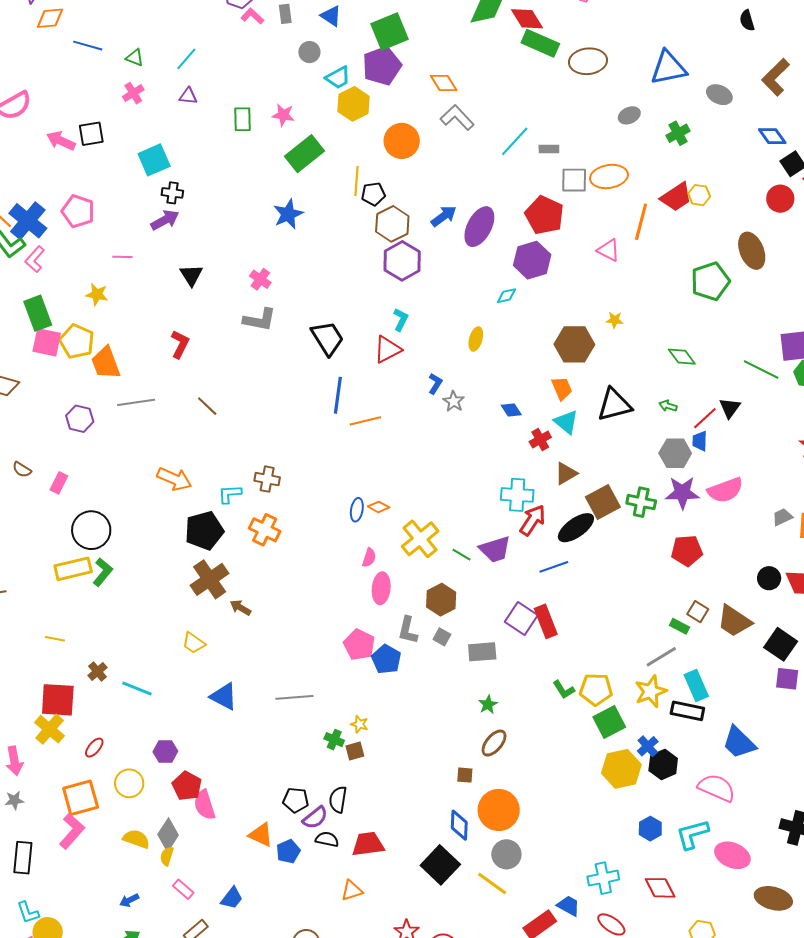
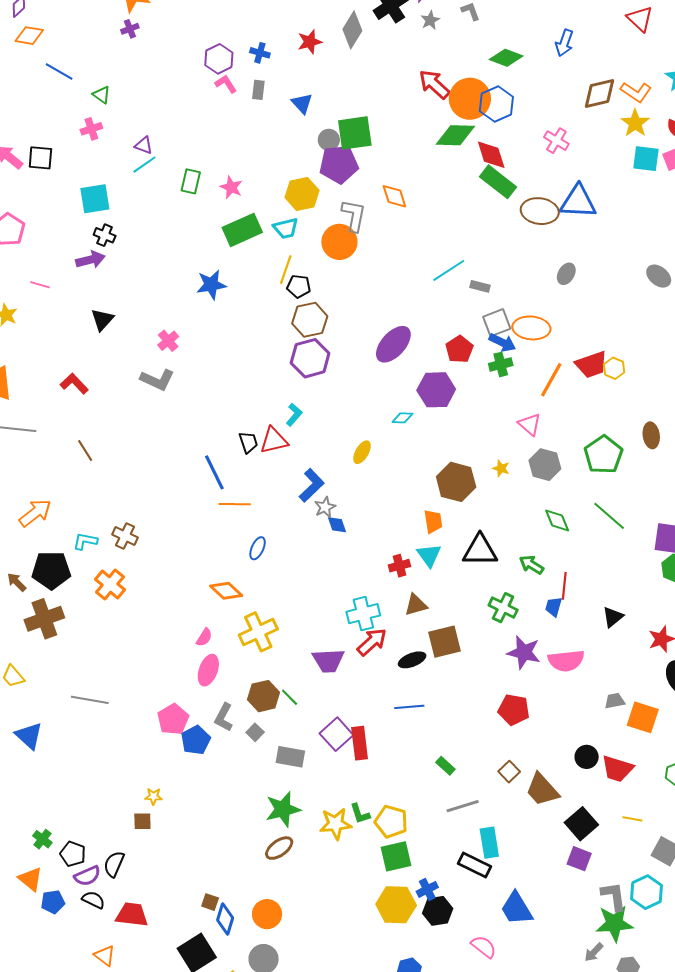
gray circle: (309, 52) -> (329, 140), moved
cyan line: (186, 59) -> (144, 165), moved
blue triangle: (669, 68) -> (578, 202), moved
cyan trapezoid: (338, 78) -> (286, 228), moved
gray ellipse: (629, 115) -> (566, 274), turned -50
gray L-shape: (457, 118) -> (354, 215), moved, turned 40
green cross: (678, 133) -> (501, 364), moved
gray square: (574, 180) -> (497, 323), turned -36
red pentagon: (544, 215) -> (459, 349), size x0.7
blue arrow: (444, 216) -> (502, 343), moved, turned 48
pink triangle: (608, 250) -> (530, 424), moved
brown ellipse: (752, 251) -> (651, 435), size x0.7
green pentagon: (710, 281) -> (604, 455), turned -30
black trapezoid: (327, 338) -> (248, 442), moved, size x0.6
red L-shape: (180, 344) -> (74, 384), turned -84
green line: (761, 370) -> (609, 516), moved
blue L-shape: (435, 384) -> (312, 485), size x1.6
blue line: (338, 395) -> (214, 472), turned -48
green arrow: (668, 406) -> (532, 565), size x1.4
black triangle: (730, 408) -> (613, 617), moved
blue diamond: (511, 410) -> (337, 525), moved
red line: (705, 418) -> (564, 586), turned -56
gray hexagon: (675, 453) -> (545, 465), moved
orange arrow: (174, 479) -> (35, 513), turned -76
cyan cross: (517, 495) -> (363, 614), turned -32
green cross: (641, 502) -> (503, 608), moved
orange diamond: (379, 507) -> (226, 591), size x1.5
blue ellipse: (357, 510) -> (258, 548), moved
black ellipse: (576, 528) -> (412, 660), size x0.7
green line: (461, 555) -> (290, 697), moved
blue line: (554, 567) -> (409, 707), moved
brown arrow: (240, 608) -> (17, 582), moved
green rectangle: (679, 626) -> (445, 766), moved
yellow star: (651, 691) -> (336, 824), moved
gray line: (294, 697) -> (90, 700), moved
green star: (488, 704) -> (283, 809), size x1.8
yellow star: (359, 724) -> (154, 796), turned -30
green cross: (334, 740) -> (42, 839), moved
brown square: (465, 775) -> (210, 902), moved
pink semicircle: (717, 788) -> (484, 947), size x0.7
orange circle: (499, 810) -> (267, 914), size x0.7
orange triangle: (352, 891) -> (105, 956), turned 40

